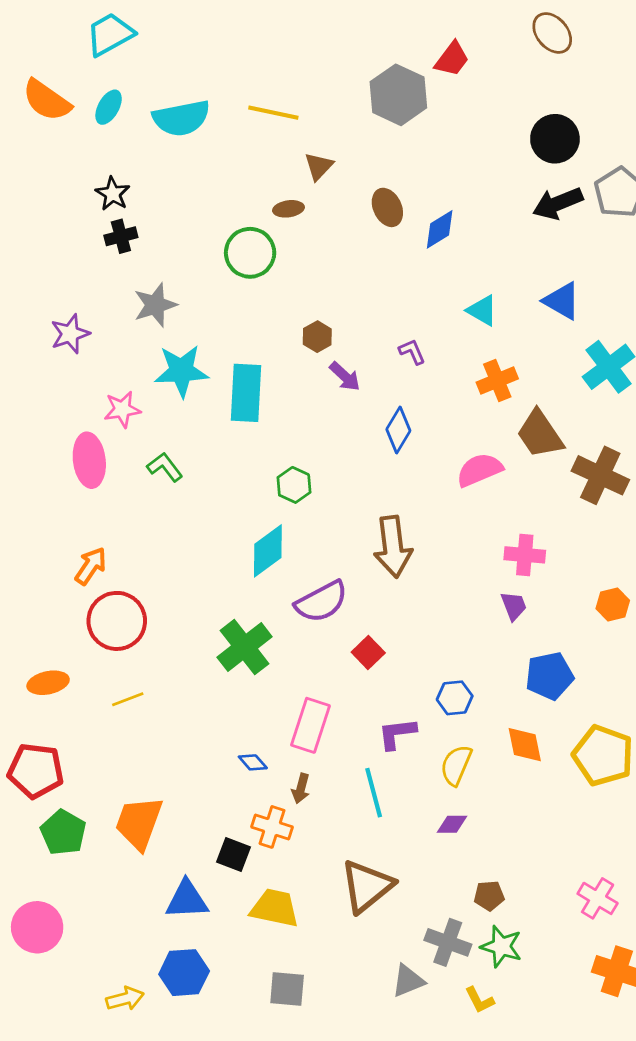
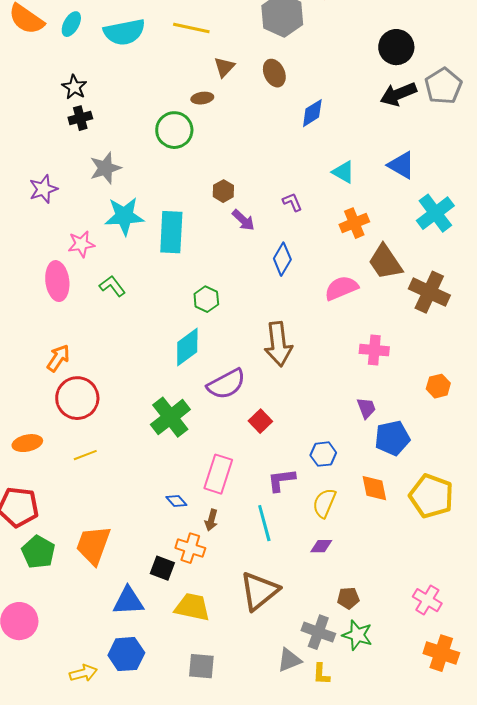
brown ellipse: (387, 207) -> (274, 73), moved
purple trapezoid: (514, 606) -> (366, 408), moved
yellow L-shape: (479, 1000) -> (321, 674), moved, turned 30

